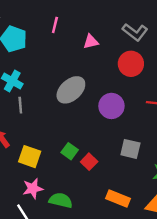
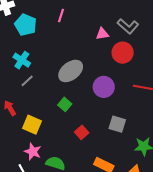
pink triangle: (91, 42) -> (102, 34), moved
gray line: (20, 105) -> (27, 81), turned 48
green square: (70, 151) -> (65, 104), moved
pink star: (33, 189) -> (33, 152), turned 30

